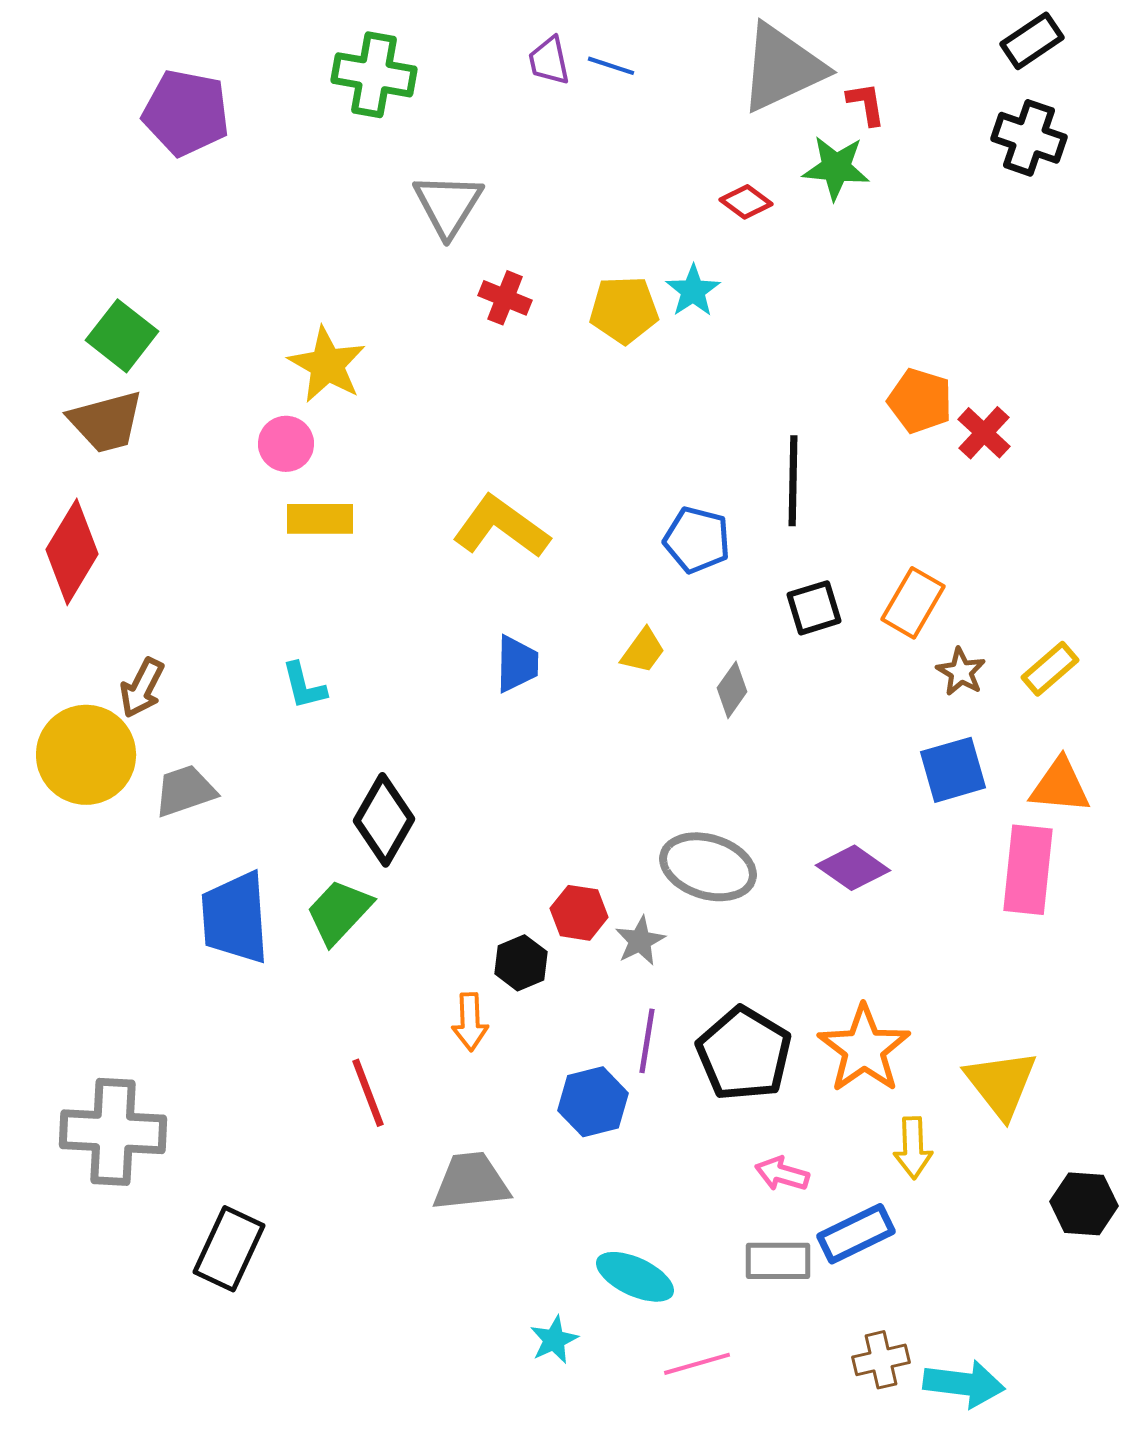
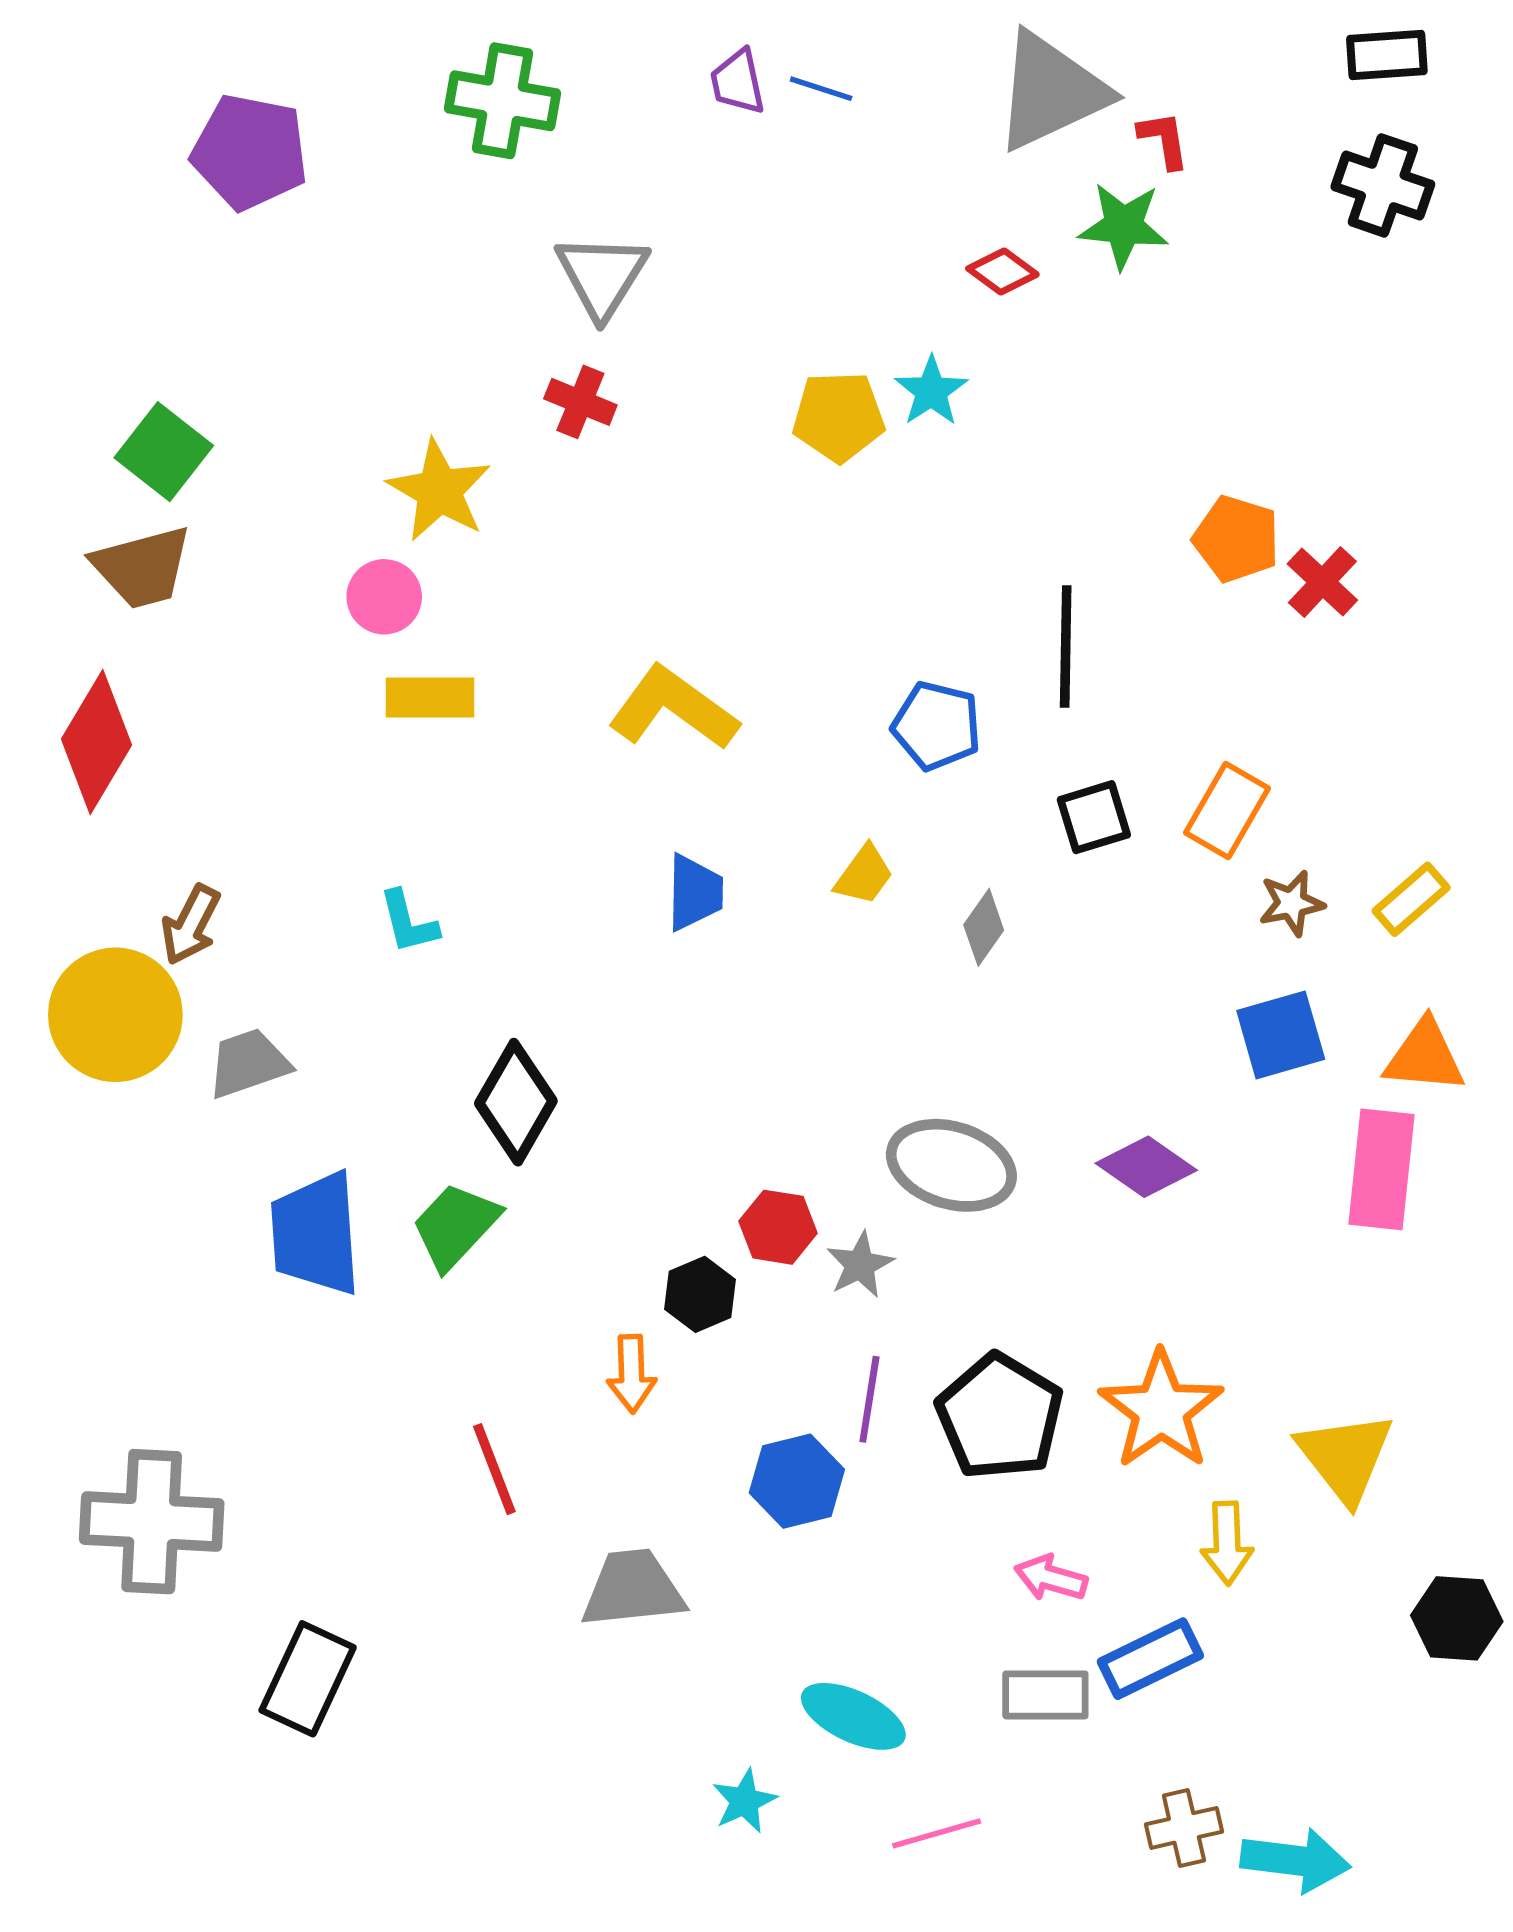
black rectangle: (1032, 41) -> (1387, 55), turned 30
red cross: (505, 298) -> (580, 402), moved
brown star: (961, 672) -> (1291, 903), turned 30

